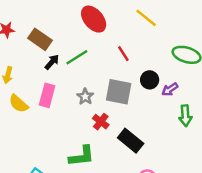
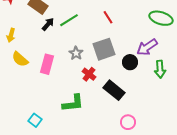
black circle: (150, 80) -> (130, 62), moved
purple arrow: (170, 89) -> (147, 47), size x1.5
gray square: (119, 92) -> (104, 49), turned -30
pink rectangle: (47, 95) -> (47, 64), moved

